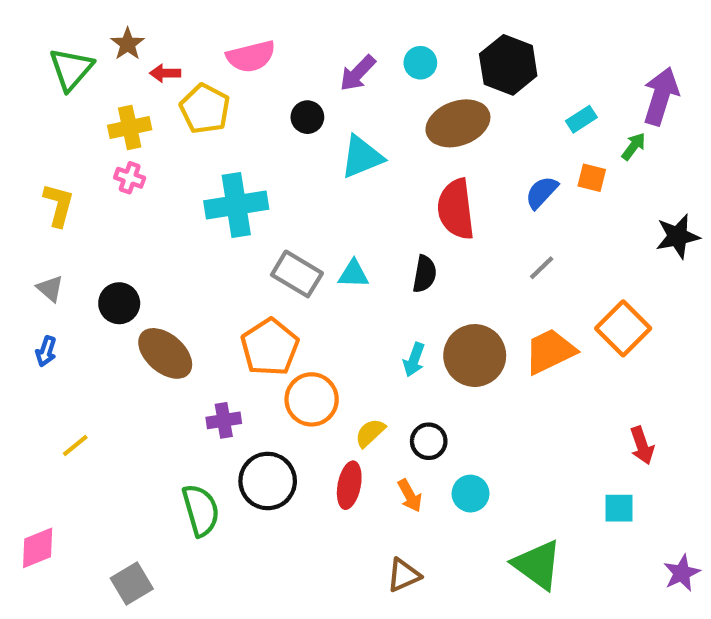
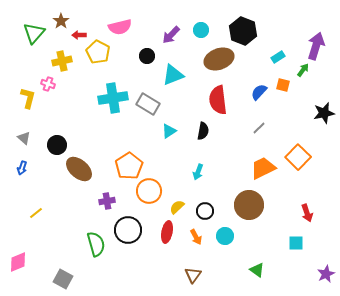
pink cross: (130, 178) -> (48, 84), moved
gray rectangle: (297, 274) -> (148, 104), moved
cyan triangle: (353, 274) -> (169, 131), turned -35
brown circle: (475, 356) -> (249, 205), moved
green triangle: (537, 565) -> (257, 270), size x0.6
brown triangle: (404, 575) -> (193, 275), turned -30
gray square: (132, 583) -> (63, 279), turned -30

